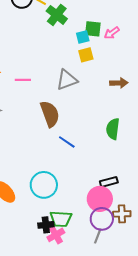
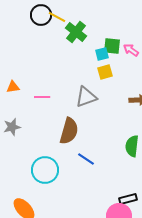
pink arrow: (112, 33) -> (131, 50), turned 70
brown semicircle: (50, 114) -> (69, 131), turned 36
cyan circle: (44, 185) -> (45, 170), moved

